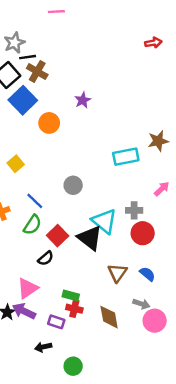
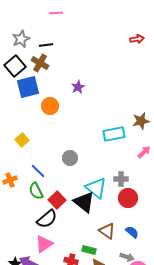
black line: (28, 57) -> (46, 45), moved
blue square: (23, 100) -> (28, 87), turned 30
pink arrow: (162, 189) -> (144, 152), moved
green semicircle: (32, 225) -> (36, 191), turned 120
black semicircle: (46, 258) -> (47, 219), size x1.5
brown triangle: (117, 273) -> (107, 231), turned -30
pink triangle: (28, 288) -> (44, 244), moved
green rectangle: (71, 295) -> (89, 250), moved

